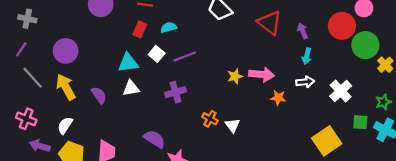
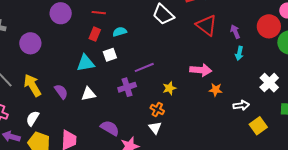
purple circle: (66, 51) -> (30, 43), moved
white square: (157, 54) -> (110, 55), turned 32
purple line: (185, 57) -> (144, 67), moved
yellow star: (235, 76) -> (169, 88), moved
white arrow: (305, 82) -> (241, 105), moved
white triangle: (131, 88) -> (88, 94), moved
white triangle: (233, 125) -> (155, 128), moved
yellow square: (327, 141) -> (258, 126), size x0.7

